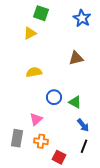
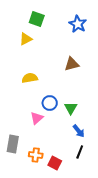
green triangle: (75, 102) -> (71, 108), turned 32
pink triangle: (36, 119) -> (37, 118), moved
orange cross: (41, 141) -> (36, 155), moved

